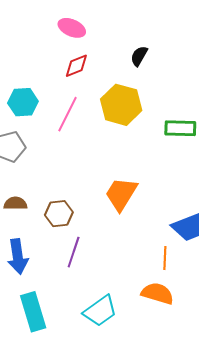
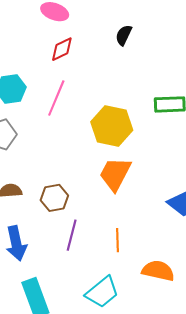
yellow hexagon: (121, 105) -> (112, 126), moved
orange line: (165, 258) -> (117, 240), moved

